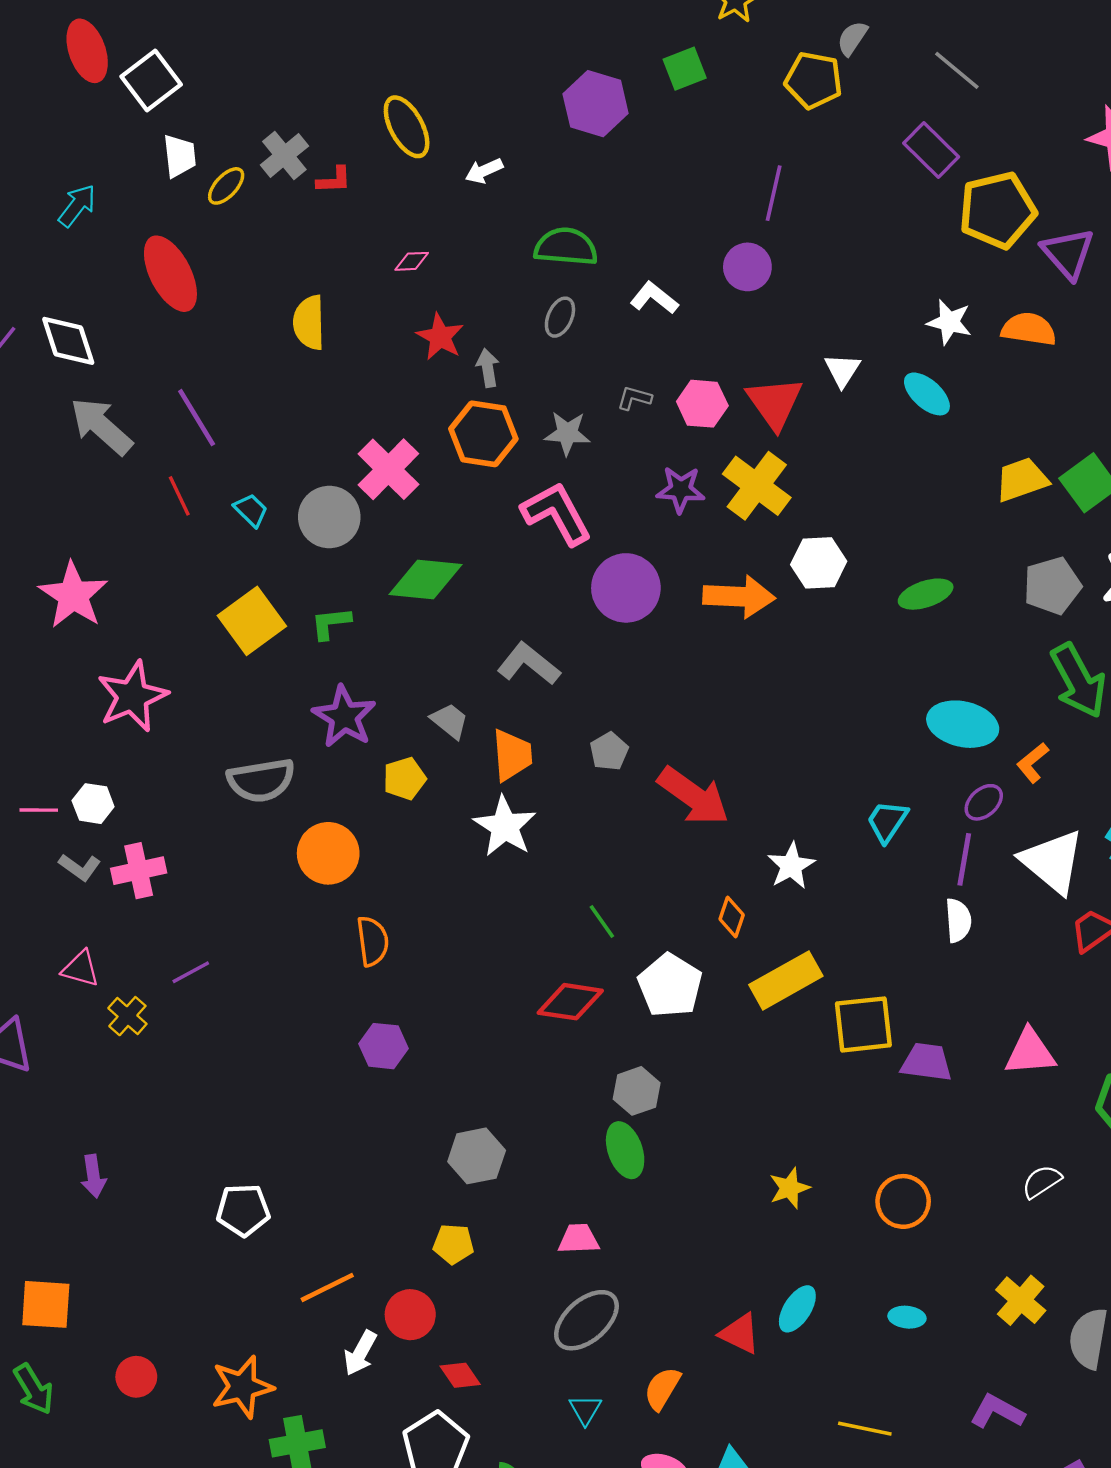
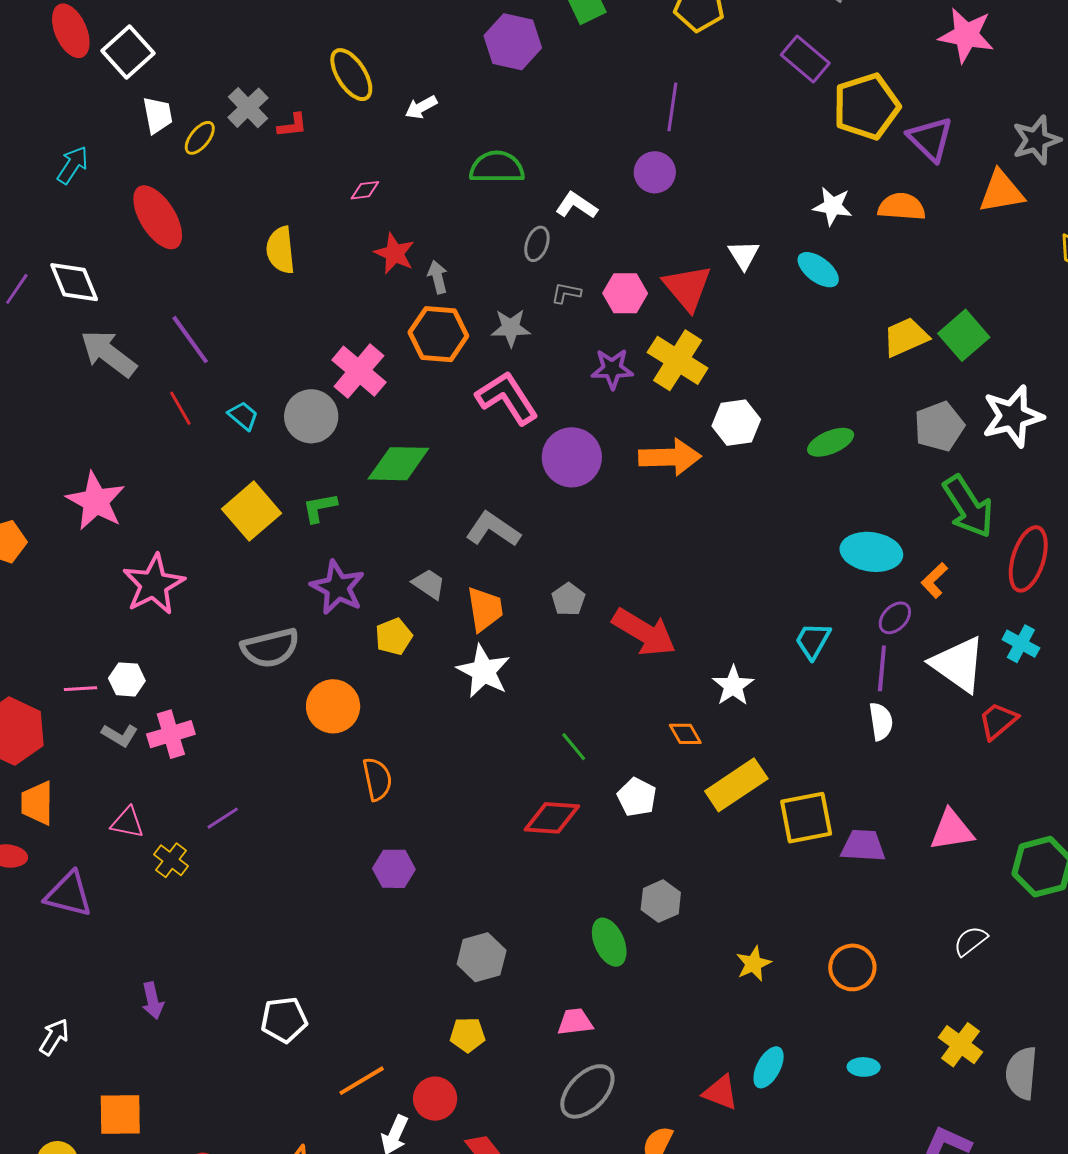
gray ellipse: (560, 317) -> (537, 244), moved
orange diamond: (732, 917) -> (685, 734), turned -44
white pentagon: (670, 985) -> (637, 797), size x0.7
gray hexagon: (637, 1091) -> (661, 901), moved

